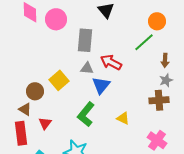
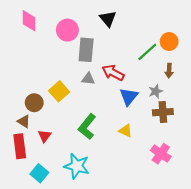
pink circle: (56, 19) -> (67, 30), moved
orange circle: (157, 21) -> (169, 42), moved
gray star: (166, 80) -> (156, 91), moved
blue triangle: (101, 85) -> (129, 97), moved

